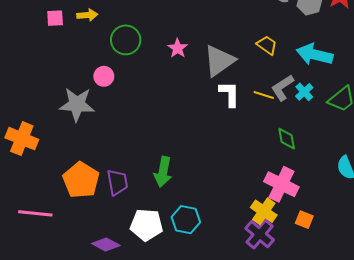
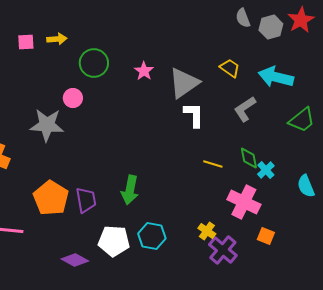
cyan cross: (304, 92) -> (266, 170), moved
yellow line: (264, 95) -> (213, 164), moved
yellow cross: (264, 211) -> (207, 231), moved, size x0.7

